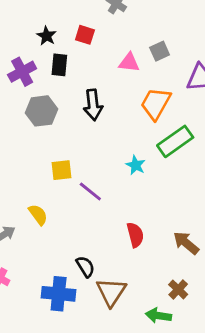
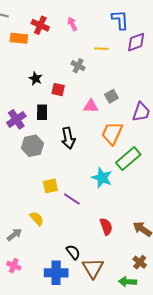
black star: (47, 36) -> (36, 79), moved
cyan star: (136, 165) -> (102, 178), size x1.5

